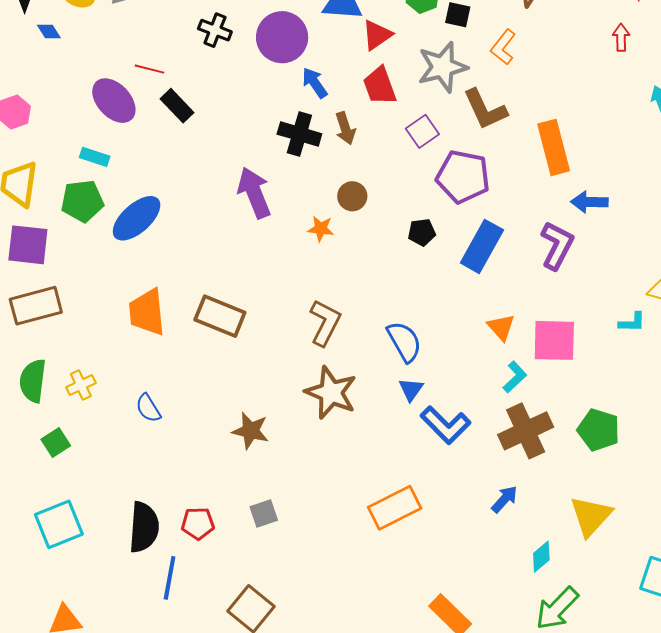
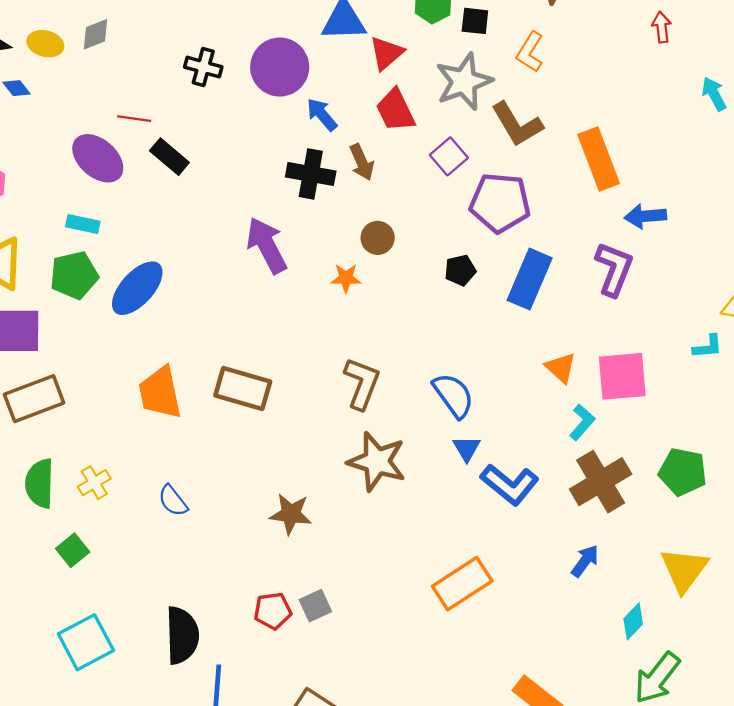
red pentagon: (198, 523) -> (273, 611), moved

